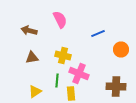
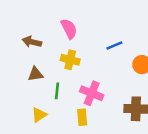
yellow cross: (63, 56) -> (70, 60), moved
green line: (57, 80) -> (57, 91), moved

